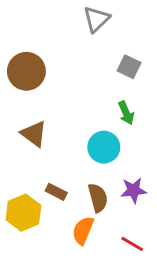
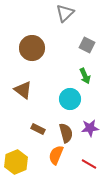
brown circle: (26, 71) -> (32, 48), moved
yellow hexagon: (23, 213) -> (16, 162), moved

